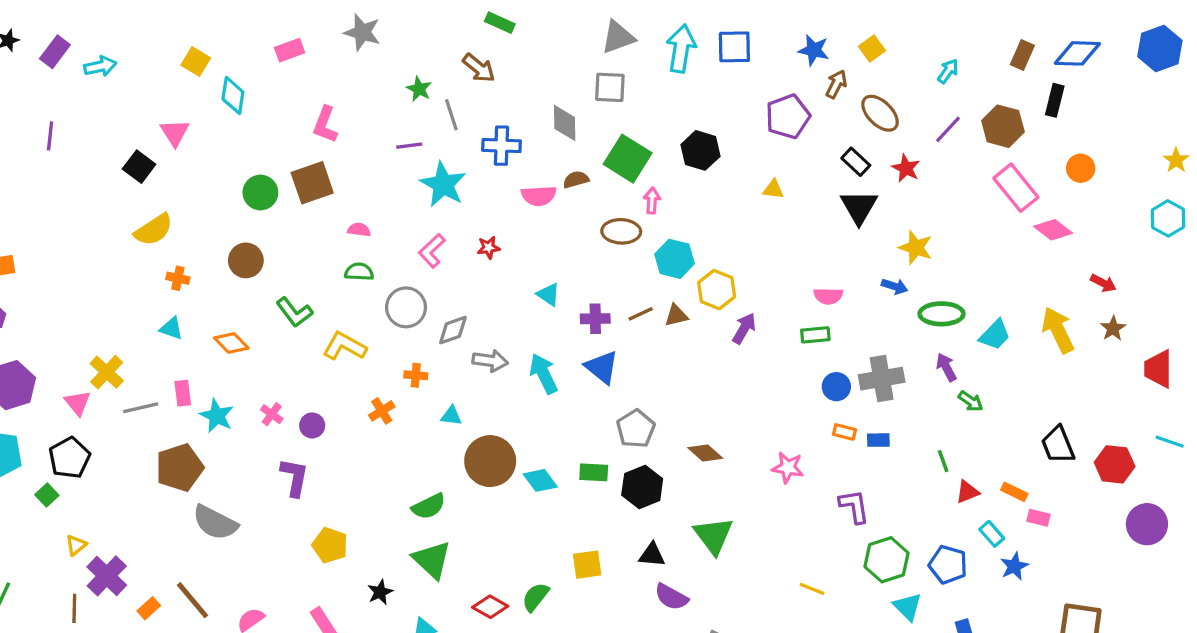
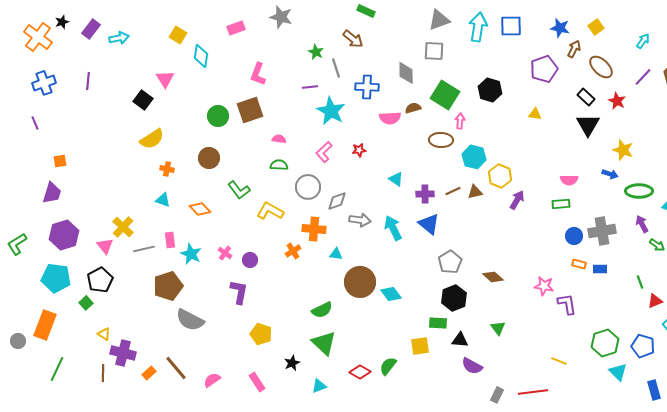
orange cross: (416, 375) -> (314, 229), size x1.6
green rectangle: (594, 472) -> (438, 323), moved
purple L-shape: (854, 506) -> (567, 304), moved
green triangle: (713, 535) -> (498, 328), size x0.6
yellow triangle: (76, 545) -> (104, 334), turned -48
purple cross: (107, 576) -> (123, 353), turned -30

